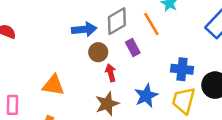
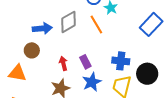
purple rectangle: (133, 47) -> (85, 62), moved
brown circle: (98, 52) -> (32, 50), moved

